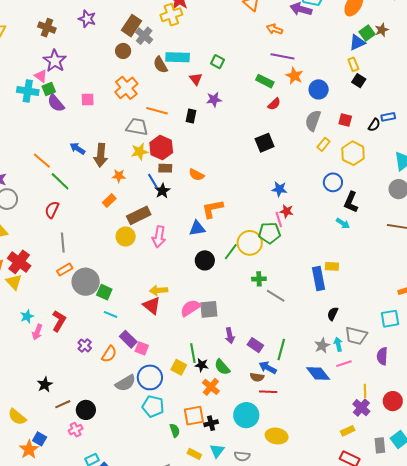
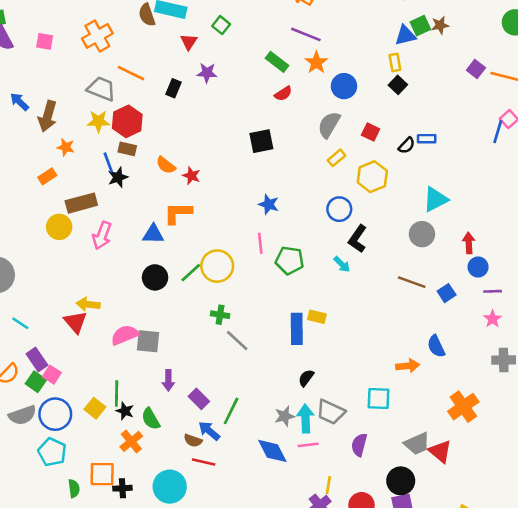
red star: (287, 211) -> (191, 176), moved
green pentagon: (270, 233) -> (290, 260), moved
green square: (104, 292) -> (36, 382), moved
cyan arrow: (338, 344) -> (305, 419), size x1.5

